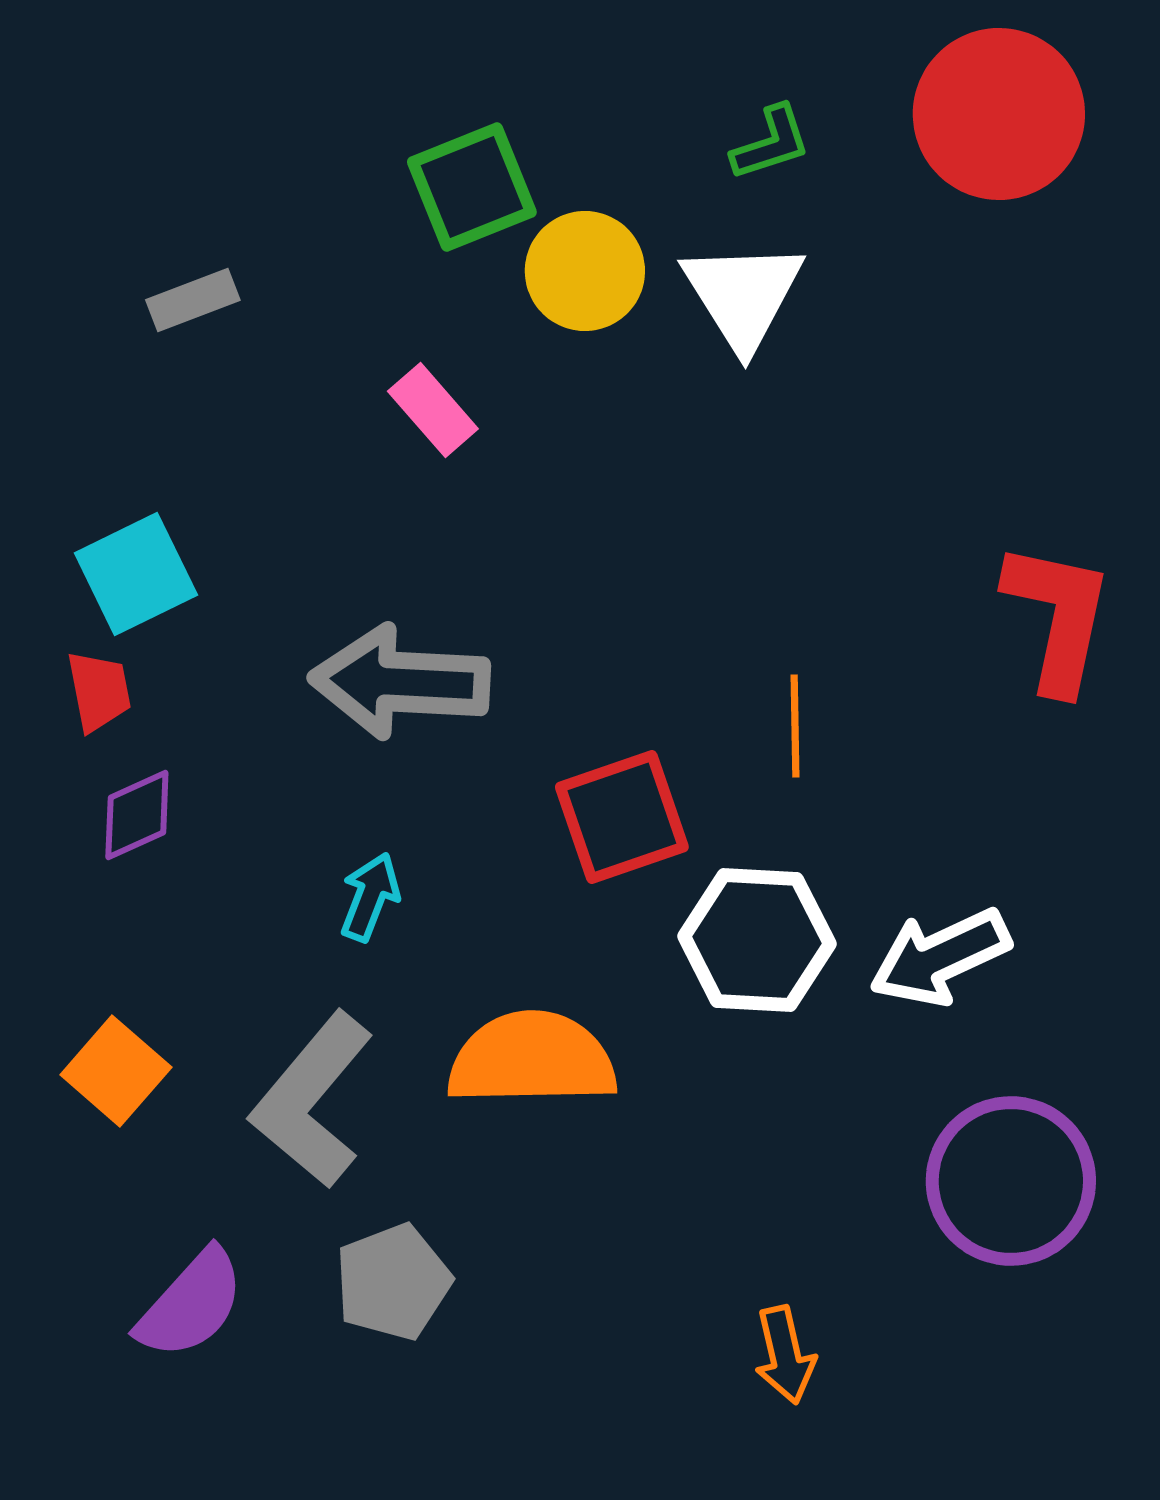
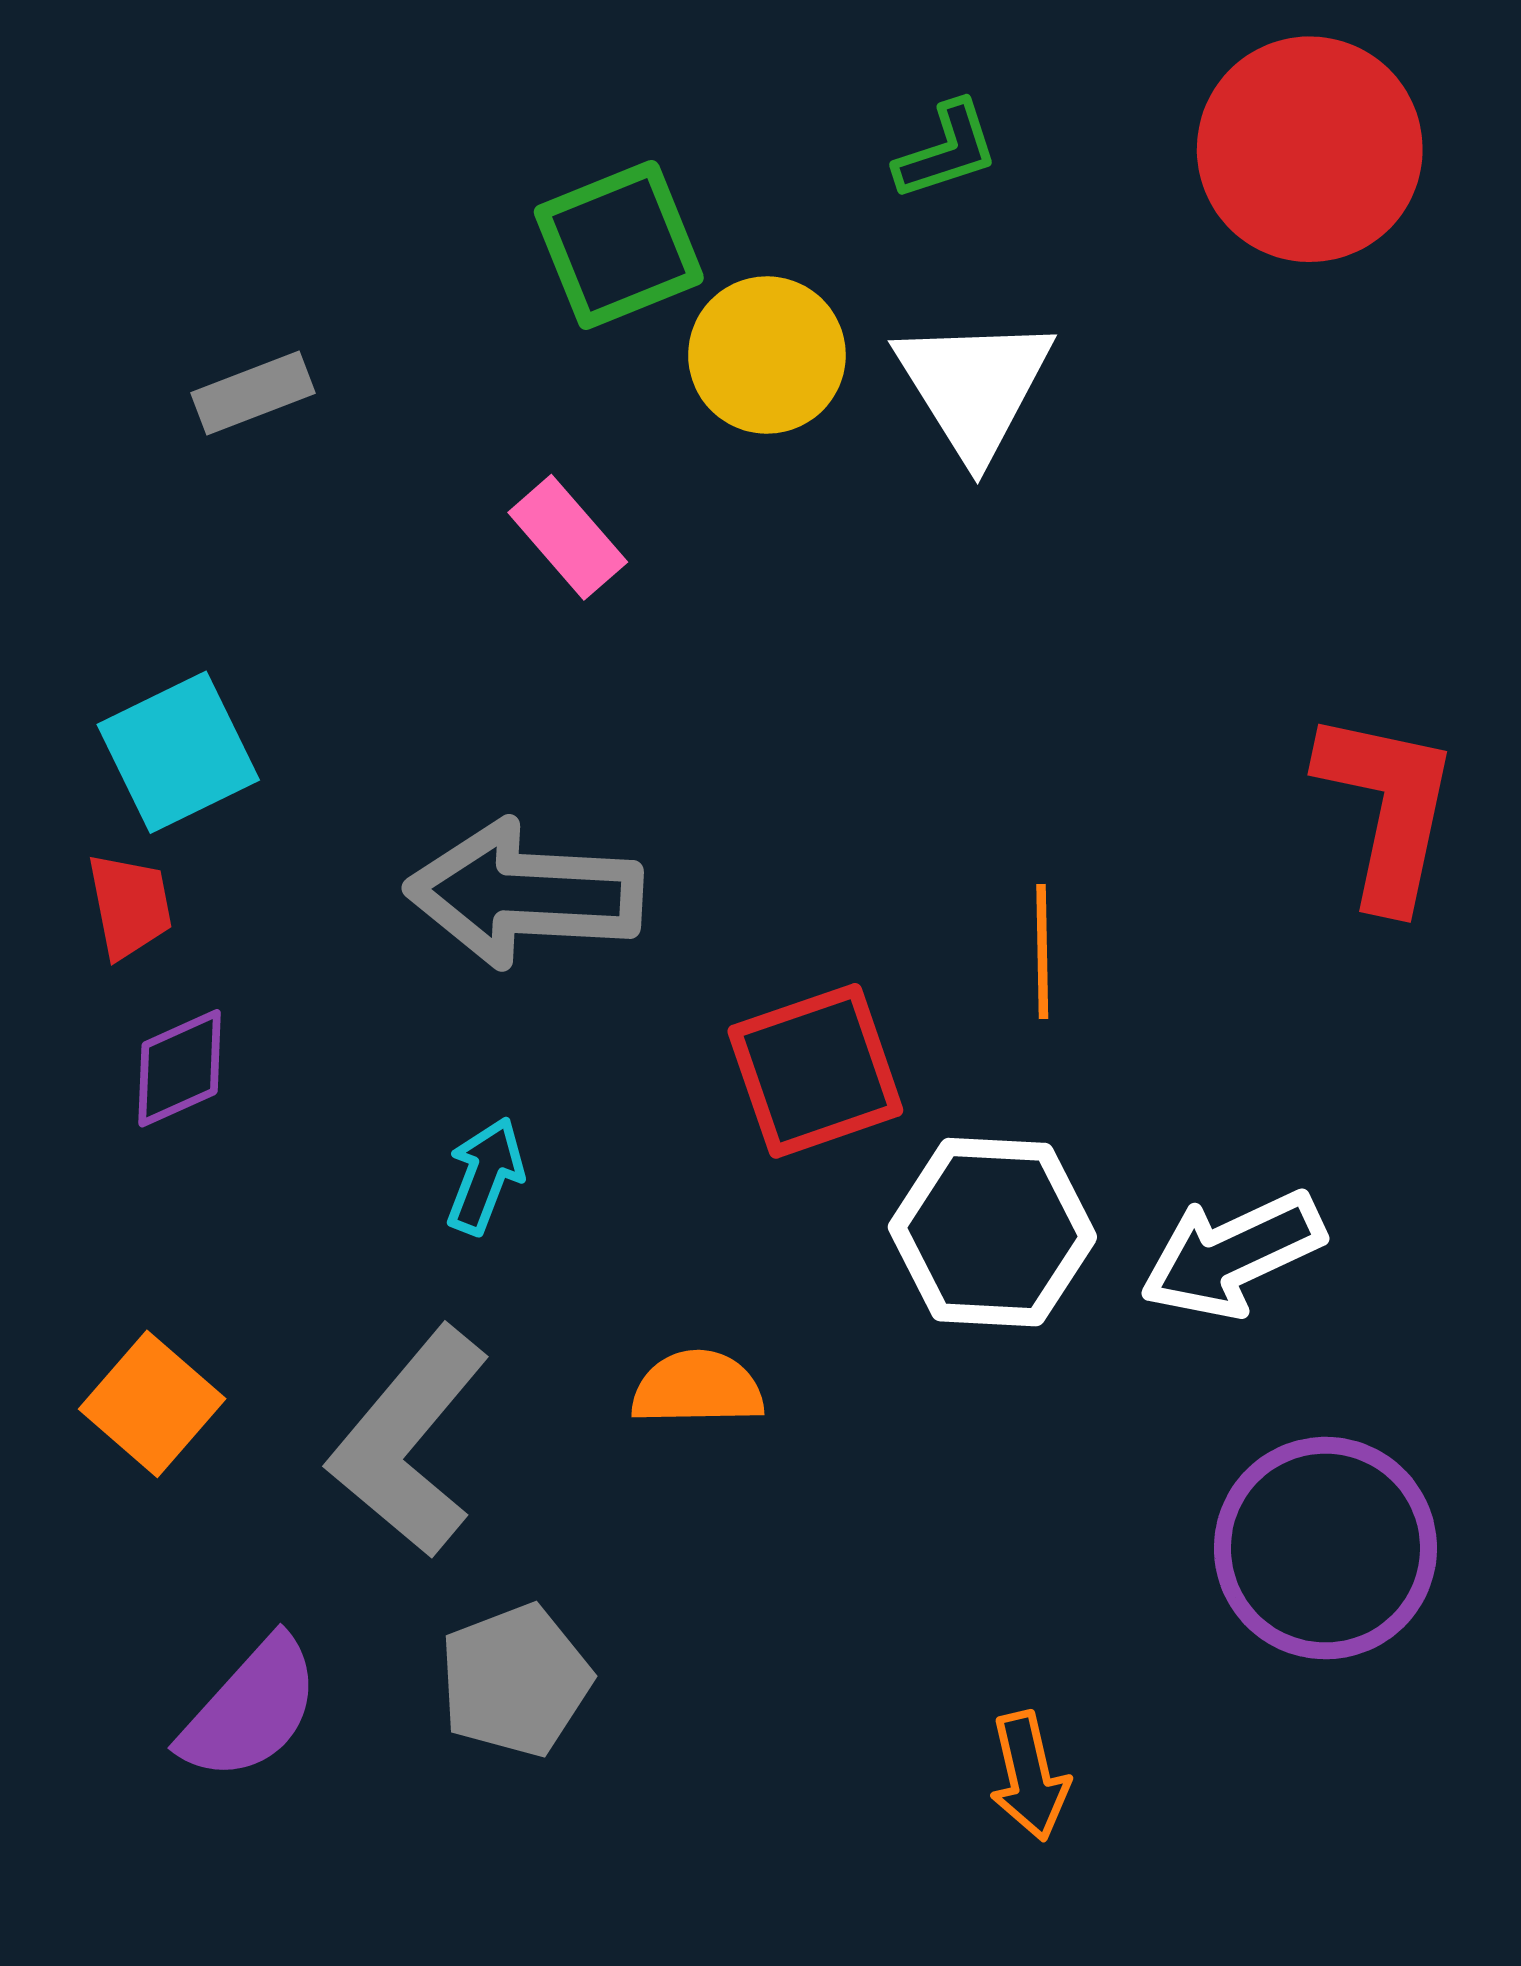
green L-shape: (771, 143) -> (947, 151), moved
orange semicircle: (532, 1059) -> (697, 1388), size x0.6

